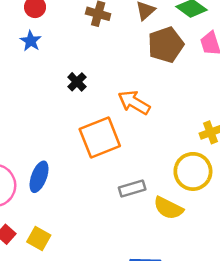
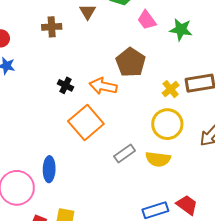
brown pentagon: (166, 45) -> (131, 62), moved
black cross: (77, 82) -> (66, 85), moved

